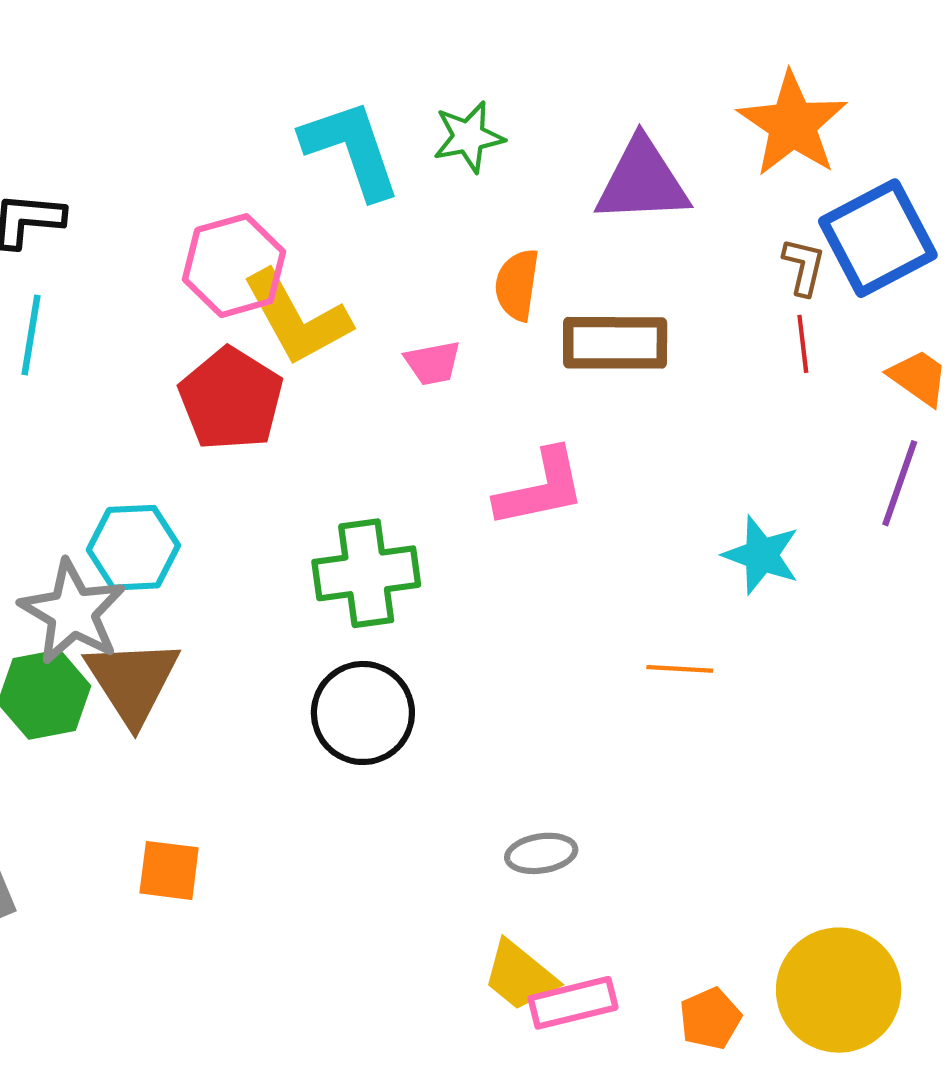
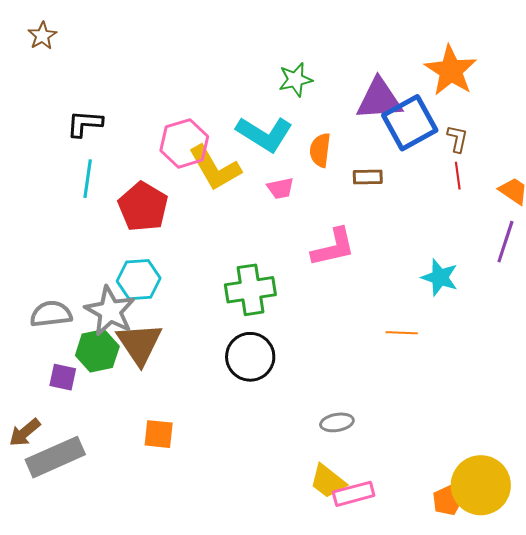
cyan L-shape: (351, 149) -> (264, 134), moved, turned 142
blue square: (878, 238) -> (410, 123), moved
brown rectangle: (615, 343) -> (368, 177), size x0.6
red pentagon: (231, 399) -> (143, 207), moved
orange pentagon: (710, 1019) -> (447, 501), moved

